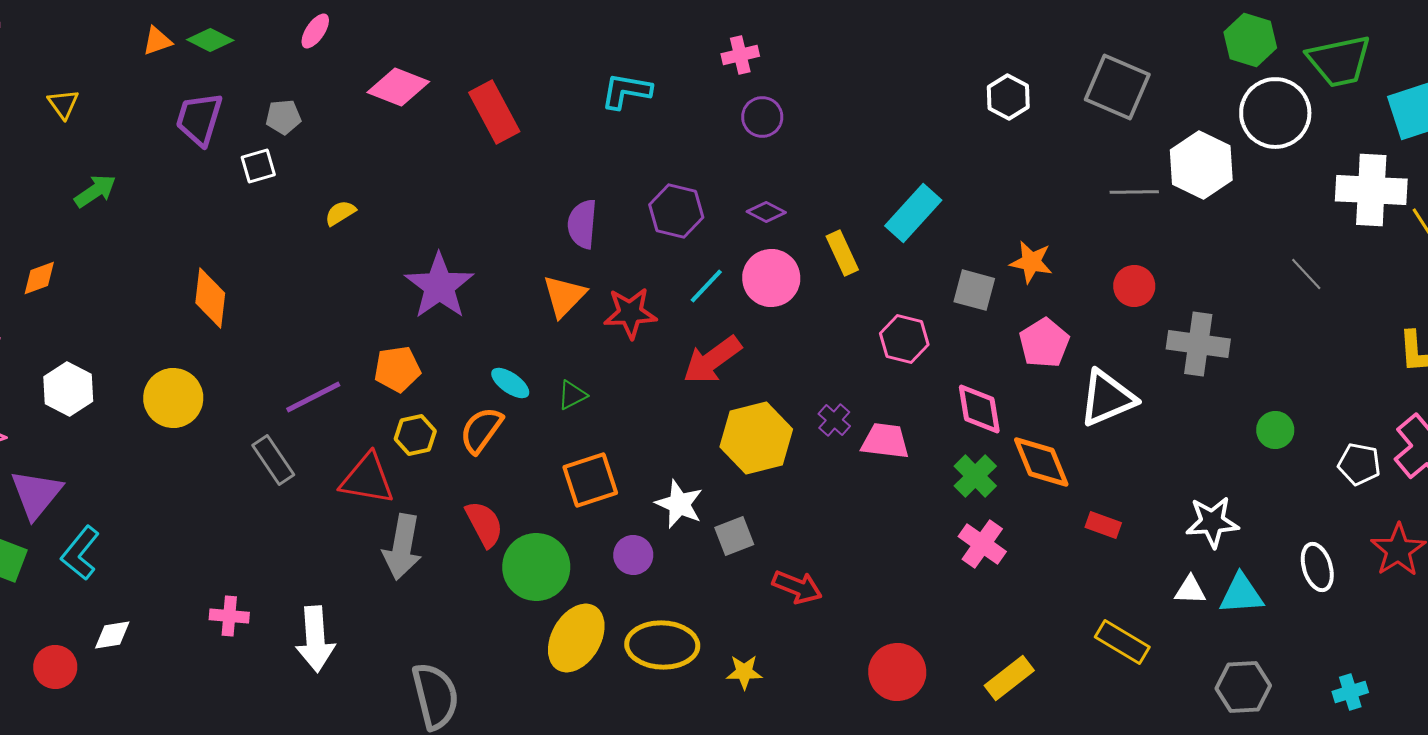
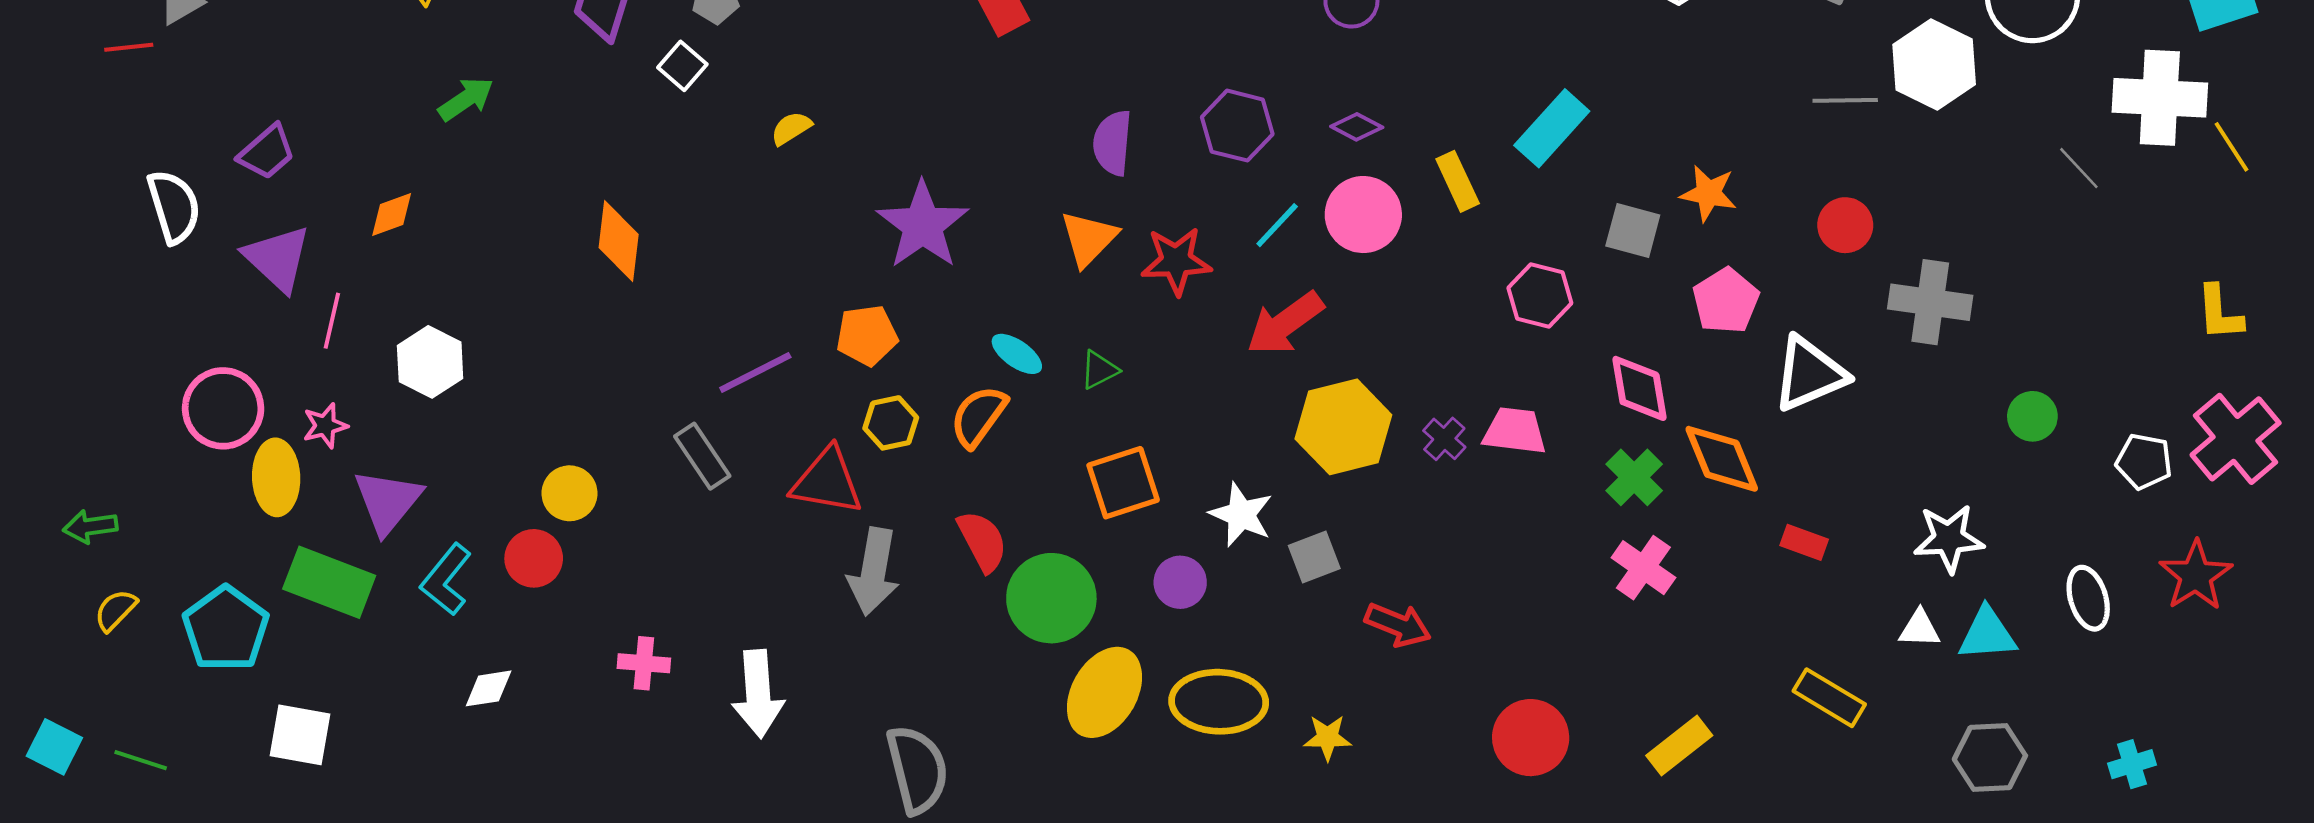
white square: (258, 166) -> (682, 66), turned -33
gray line: (1306, 274) -> (2079, 168), moved
yellow circle: (173, 398) -> (570, 493), moved, size x0.7
purple cross: (834, 420) -> (1444, 439), moved
red circle: (55, 667) -> (534, 558), moved

